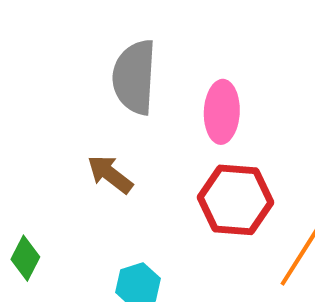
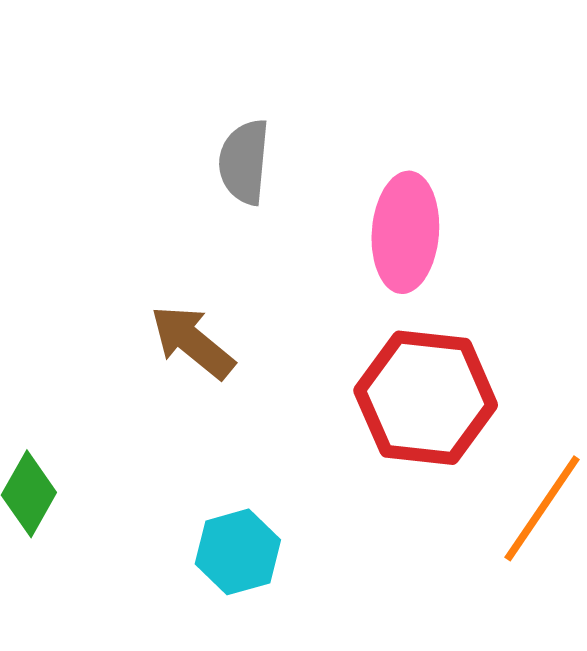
gray semicircle: (134, 77) -> (244, 162), size x0.6

